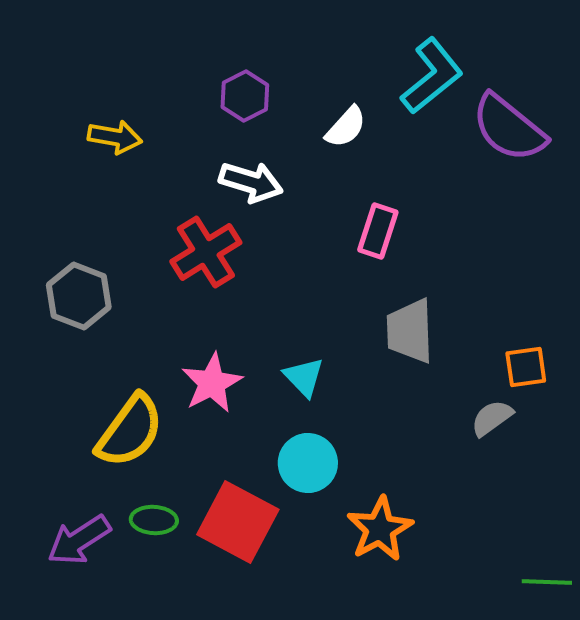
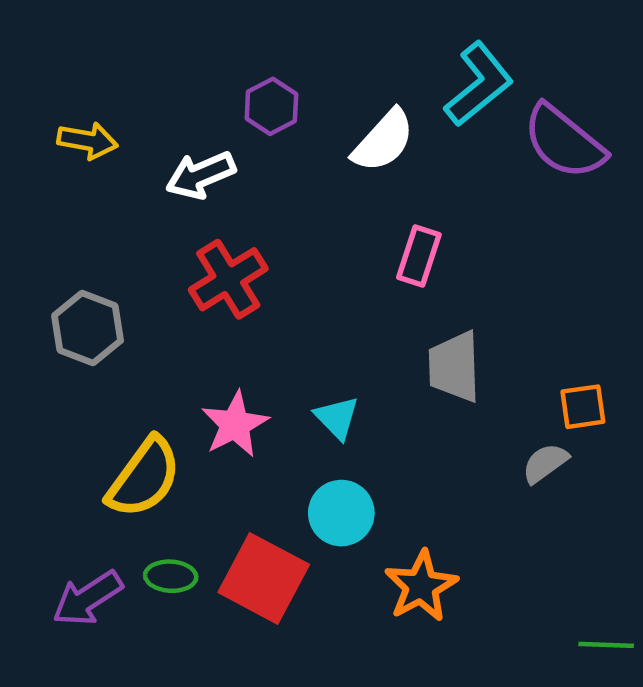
white semicircle: (346, 127) -> (383, 141), size x1.4
yellow arrow: (115, 137) -> (88, 141), moved
white arrow: (251, 182) -> (201, 175), moved, turned 140

